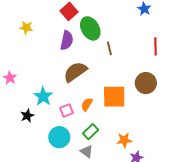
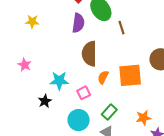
yellow star: (26, 28) -> (32, 22), moved
brown semicircle: (75, 72) -> (89, 54), turned -50
cyan star: (43, 96) -> (59, 81), turned -30
orange semicircle: (87, 104) -> (103, 77), moved

